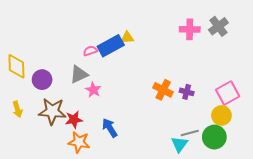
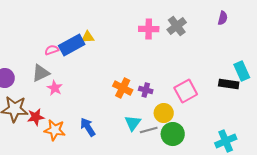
yellow circle: (221, 115) -> (164, 113), moved
blue arrow: (110, 128) -> (88, 127), moved
orange star: (79, 142) -> (55, 130), moved
cyan triangle: (179, 144) -> (133, 123), moved

